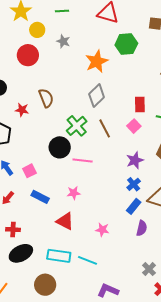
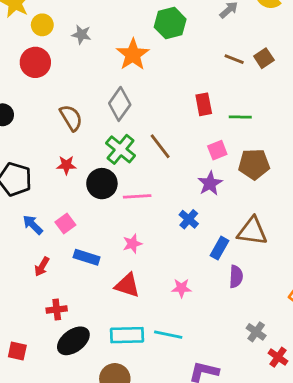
gray diamond: (97, 96) -> (120, 104), moved
red star: (22, 110) -> (66, 165), moved
pink square: (134, 126) -> (217, 150), moved, turned 32
blue cross: (134, 184) -> (189, 219), moved

